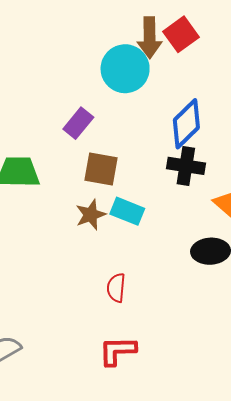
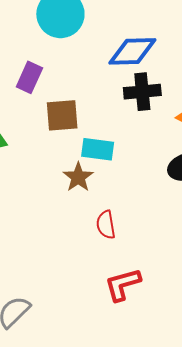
blue diamond: (186, 124) -> (132, 51), turned 57
brown star: (91, 215) -> (78, 177), moved

